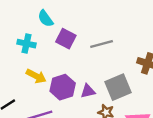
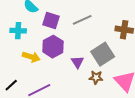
purple hexagon: (63, 87) -> (53, 47), moved
purple triangle: (88, 91) -> (77, 62), turned -40

